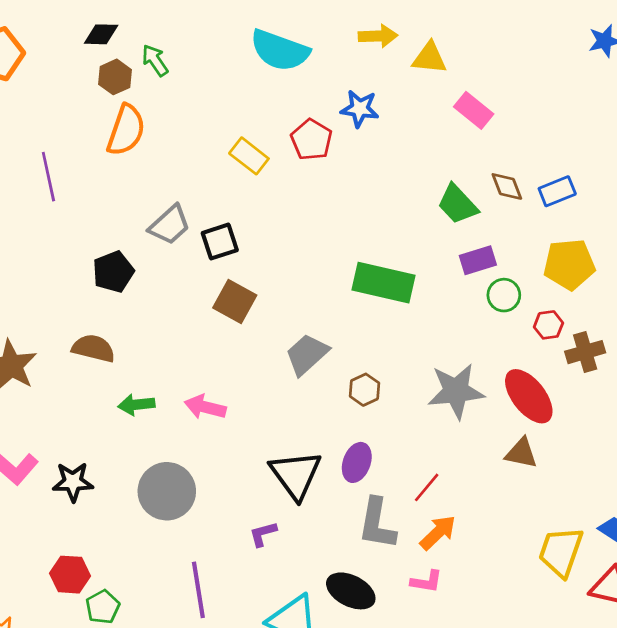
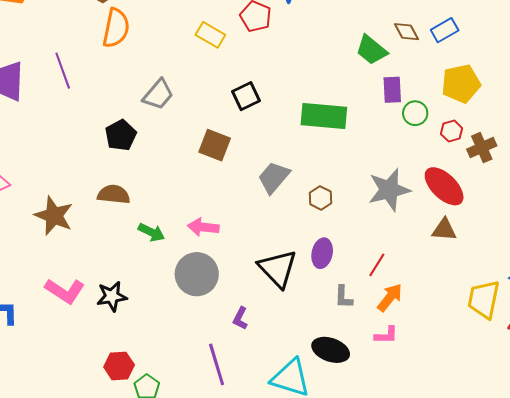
black square: (220, 242) -> (246, 96), moved
purple rectangle: (478, 260) -> (392, 90), turned -68
green arrow: (136, 405) -> (151, 232), turned -140
gray circle: (167, 491) -> (197, 274), moved
gray L-shape: (377, 524) -> (343, 297), size x0.6
purple L-shape: (263, 534) -> (240, 318), moved, turned -40

